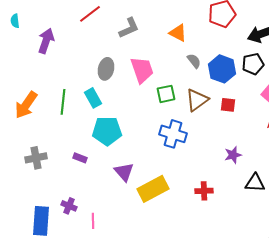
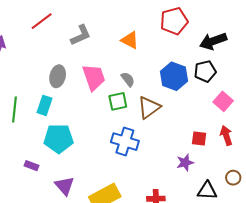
gray semicircle: (194, 61) -> (128, 79), moved
cyan rectangle: (93, 98) -> (45, 105), turned 48
red square: (228, 105) -> (199, 139), moved
purple triangle: (124, 172) -> (65, 186), moved

